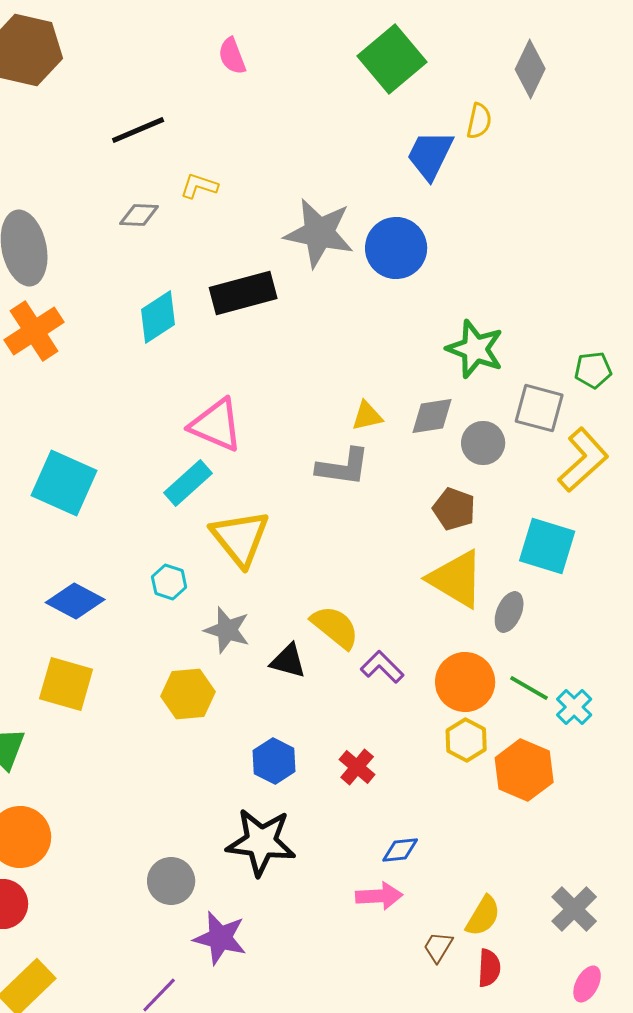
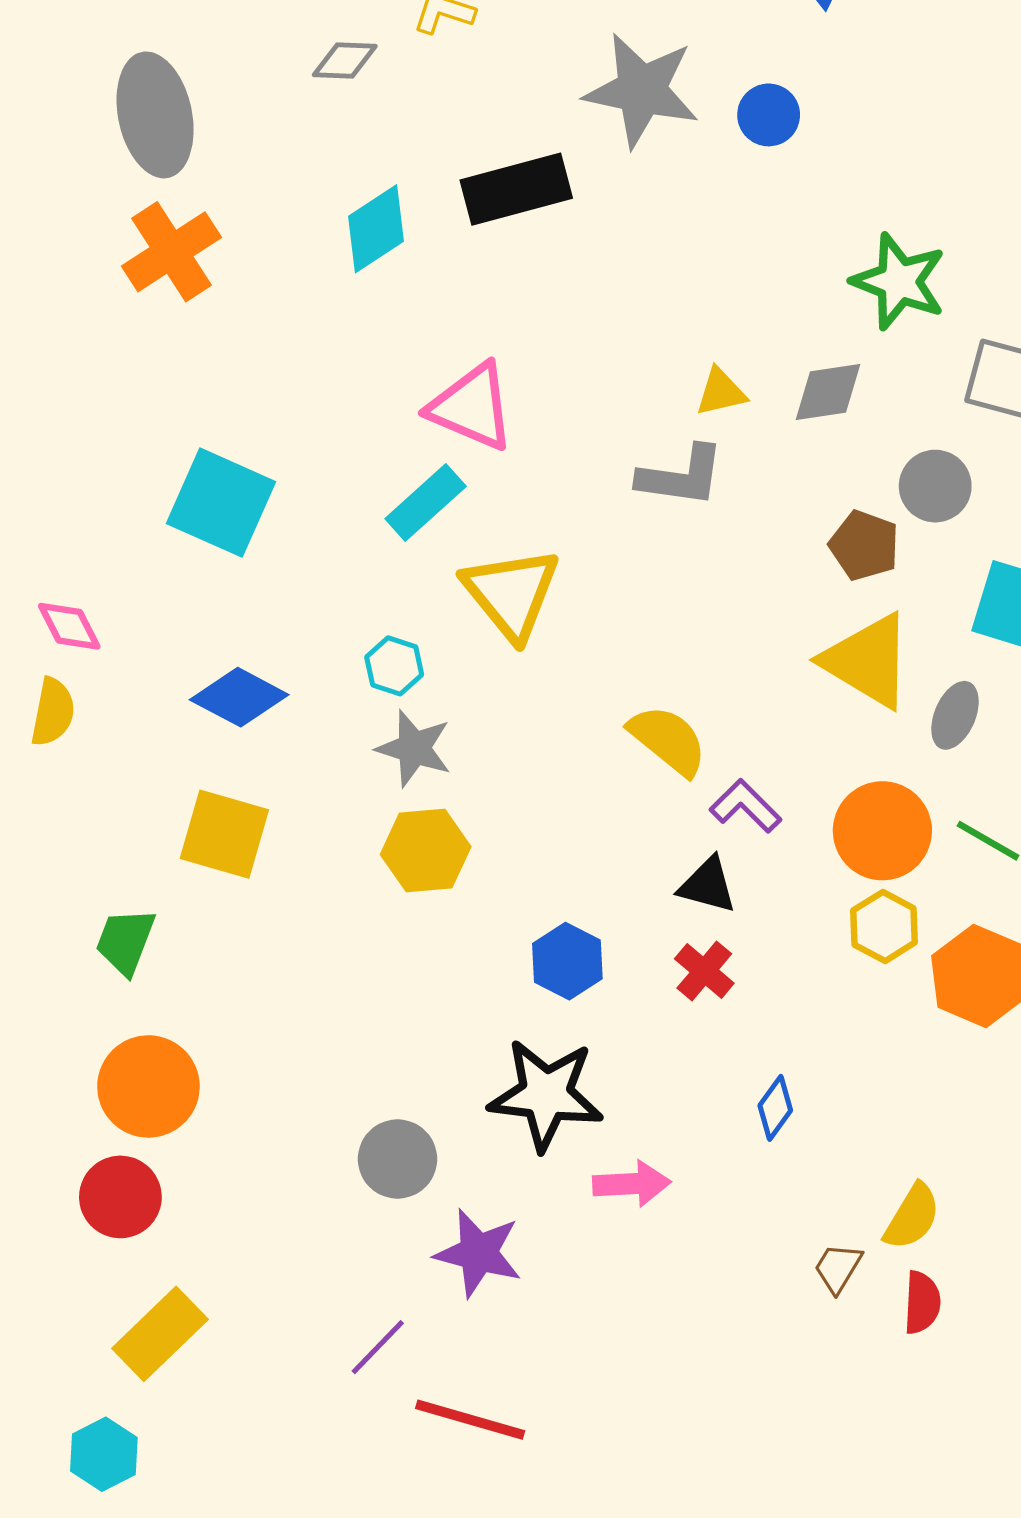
blue circle: (396, 248) -> (769, 115), size x0.6
gray circle: (483, 443) -> (935, 486), moved
gray star: (227, 630) -> (414, 748), moved
black triangle: (288, 661) -> (708, 885), moved
blue diamond: (400, 850) -> (775, 1108), turned -48
pink arrow: (379, 896) -> (632, 1184), moved

